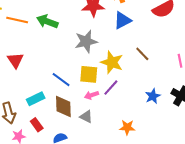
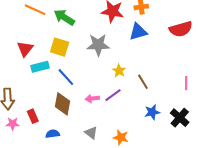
brown line: (142, 54) -> (143, 82), moved
yellow star: (112, 62) -> (119, 71), size x0.6
yellow square: (89, 74) -> (60, 47), moved
cyan rectangle: (36, 99) -> (40, 67), moved
gray triangle: (86, 117) -> (91, 133), moved

